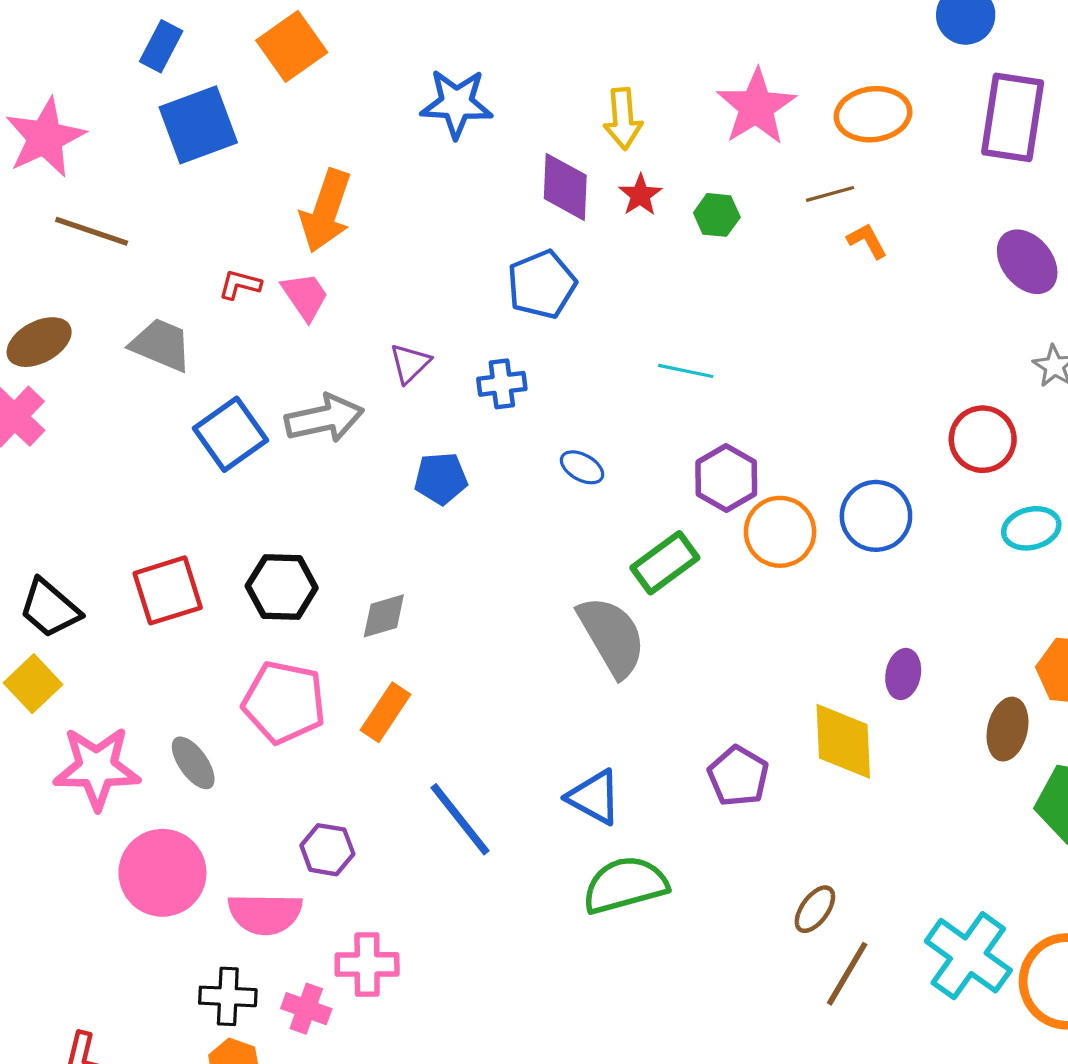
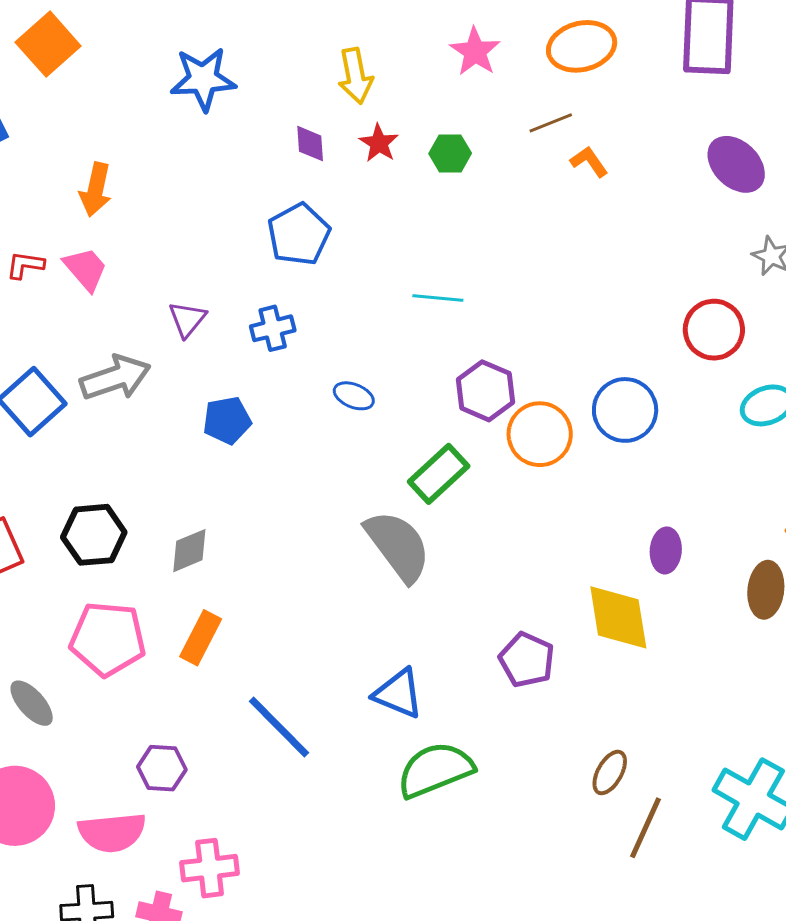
pink star: (756, 107) -> (475, 52), size x0.7
purple diamond: (565, 187) -> (310, 144), size x0.6
orange arrow: (326, 211) -> (96, 190), size x0.7

